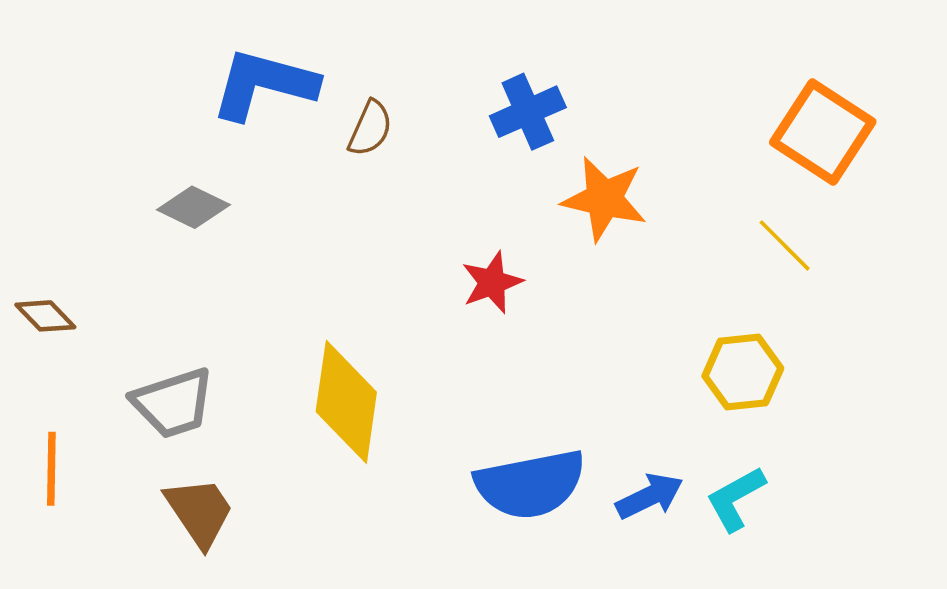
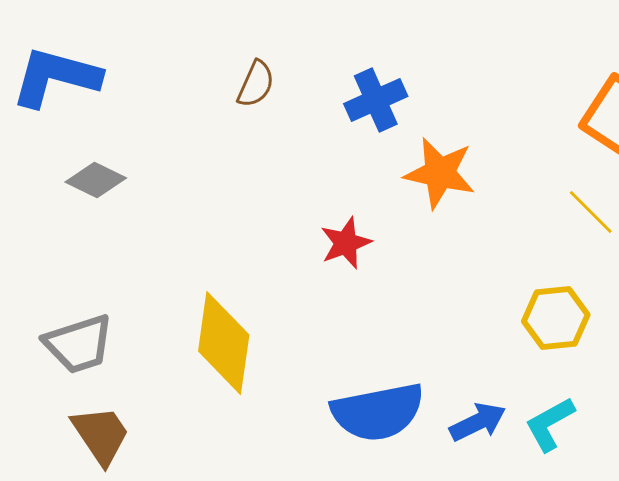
blue L-shape: (264, 84) -> (56, 77), moved
brown semicircle: (370, 128) -> (256, 84), moved

